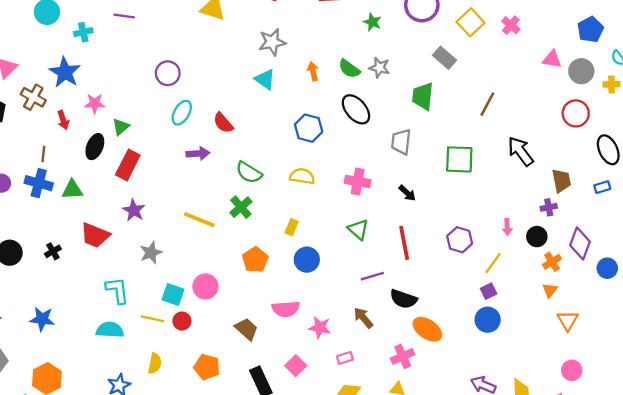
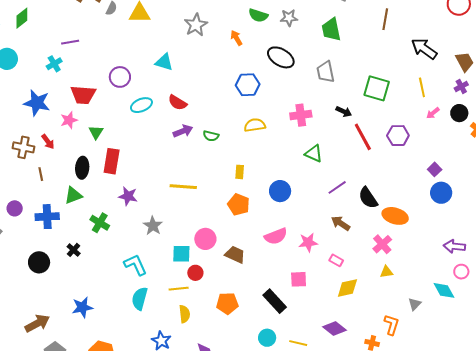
cyan cross: (83, 32) -> (54, 64), moved
green semicircle: (349, 69) -> (258, 15), moved
cyan triangle: (265, 79) -> (164, 62), moved
brown cross: (33, 97) -> (23, 147), moved
cyan ellipse: (182, 113) -> (141, 105), turned 55
black ellipse: (95, 147) -> (82, 168), moved
purple arrow: (198, 154) -> (183, 131), moved
green square: (459, 159) -> (377, 88), moved, turned 32
green semicircle: (249, 172) -> (211, 136), size x0.7
blue cross: (39, 183) -> (47, 217), moved
green cross: (241, 207) -> (100, 223), moved
yellow rectangle: (292, 227) -> (240, 172), moved
pink arrow: (507, 227) -> (433, 113), turned 72
red trapezoid: (95, 235) -> (83, 95), moved
red line: (404, 243) -> (363, 137), moved
yellow line: (493, 263) -> (422, 87), moved, turned -30
black semicircle: (403, 299) -> (368, 198), turned 55
yellow line: (152, 319) -> (179, 289), moved
brown trapezoid: (247, 329) -> (235, 255), moved
cyan semicircle: (110, 330) -> (140, 299), turned -60
pink rectangle: (345, 358) -> (336, 260), turned 64
pink square: (296, 366) -> (299, 279), turned -30

